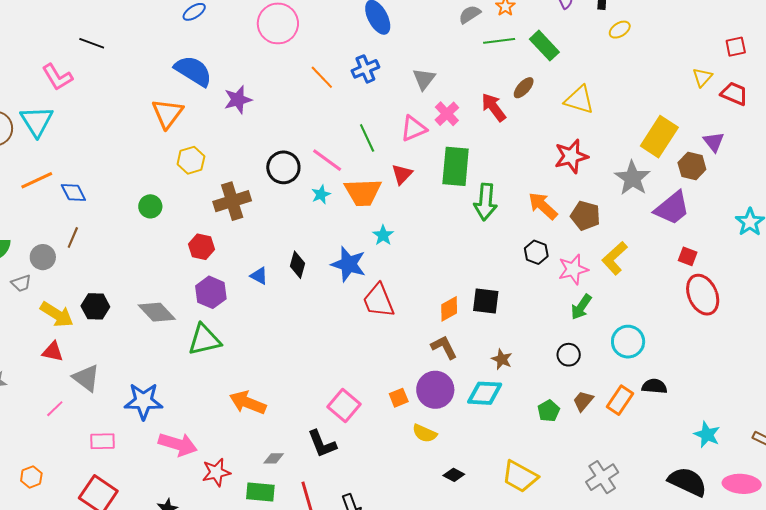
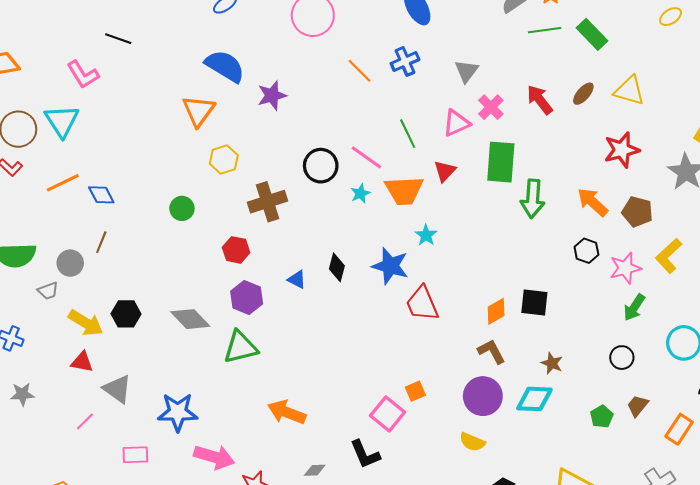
brown ellipse: (524, 88) -> (583, 94), moved
orange square: (399, 398) -> (415, 391), moved
orange rectangle: (620, 400) -> (679, 429), moved

